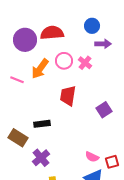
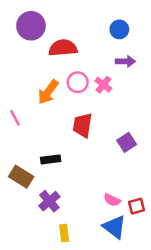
blue circle: (92, 26) -> (119, 29), moved
purple circle: (25, 40) -> (31, 26), moved
pink line: (17, 80) -> (15, 118), moved, turned 40

